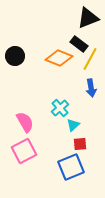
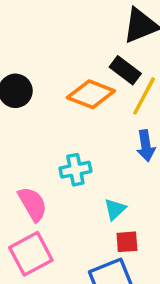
cyan cross: (60, 108) -> (75, 170), moved, turned 30

